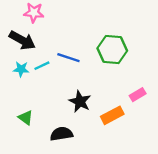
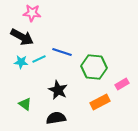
green hexagon: (112, 50) -> (94, 67), moved
black star: (80, 101) -> (58, 90), moved

